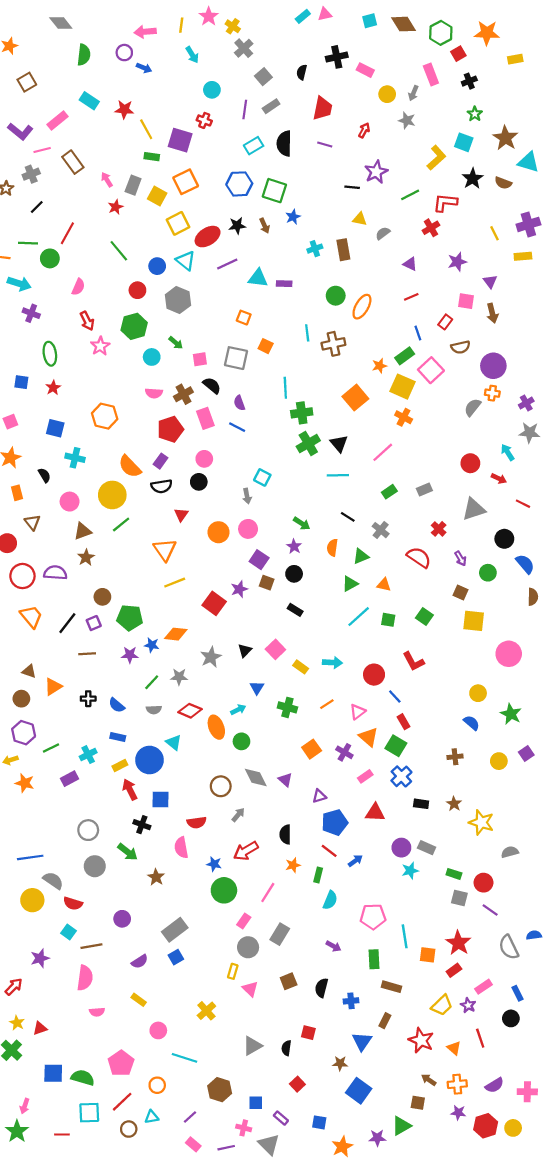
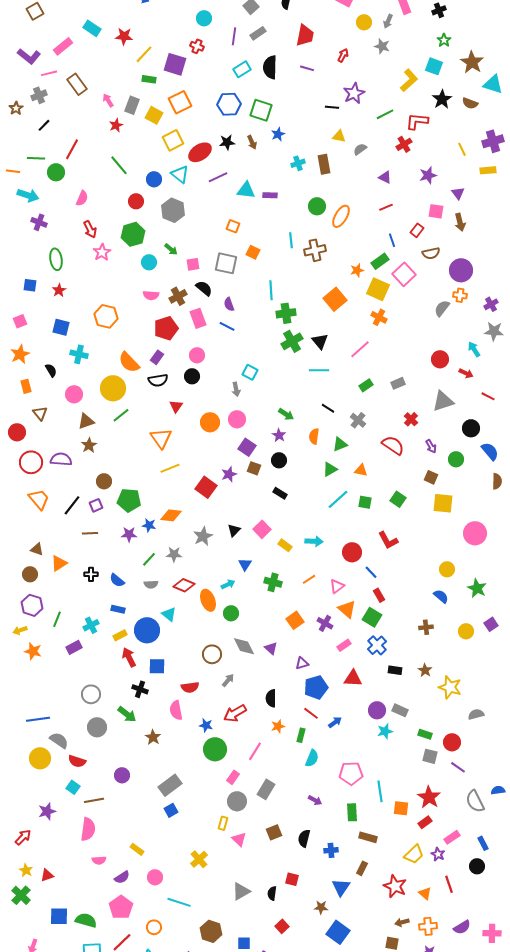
yellow line: (146, 129) -> (144, 54), turned 72
green line: (51, 748) -> (57, 619), turned -42
purple semicircle: (140, 961) -> (122, 877), moved
brown arrow: (429, 1080) -> (402, 922), turned -48

